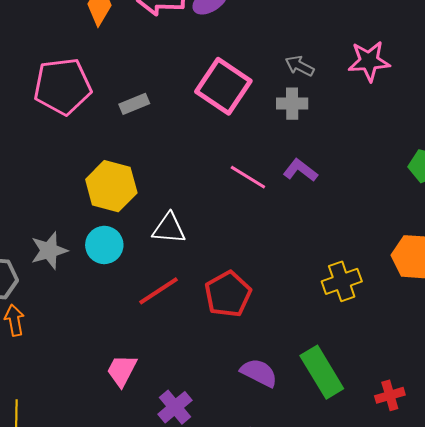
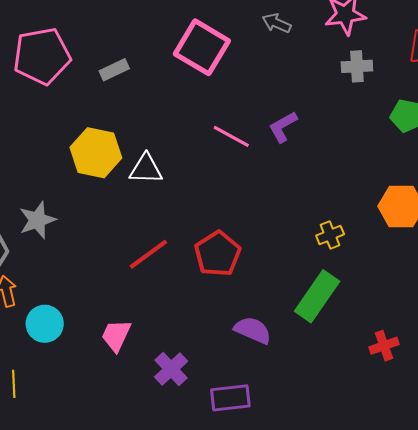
gray cross: (292, 104) -> (357, 66), moved
purple L-shape: (300, 170) -> (283, 127), turned -64
white triangle: (169, 228) -> (146, 169), moved
cyan circle: (104, 245) -> (45, 324), moved
yellow cross: (342, 281) -> (330, 235), size x0.7
green rectangle: (322, 372) -> (317, 296), moved, turned 69

